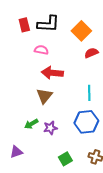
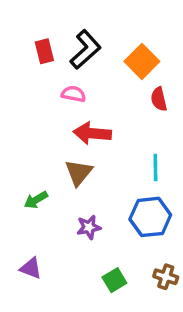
black L-shape: (48, 24) -> (85, 50), turned -45
red semicircle: (91, 53) -> (159, 99), turned -80
green arrow: (31, 124) -> (36, 200), moved
purple triangle: (16, 152) -> (31, 268), turned 40

